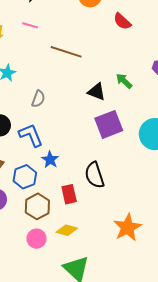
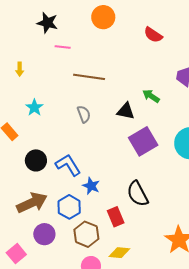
red semicircle: (122, 21) -> (153, 35), moved
pink line: (30, 25) -> (63, 47), moved
gray semicircle: (38, 99) -> (84, 114), moved, turned -30

